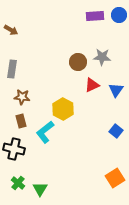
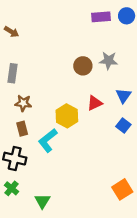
red triangle: (92, 85) -> (95, 103), moved
blue square: (116, 131) -> (123, 126), moved
green cross: (18, 183) -> (12, 188), moved

